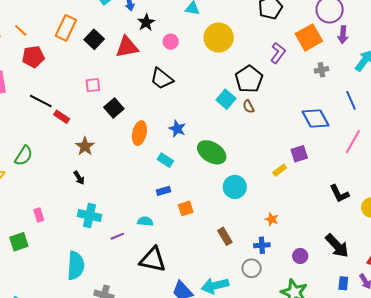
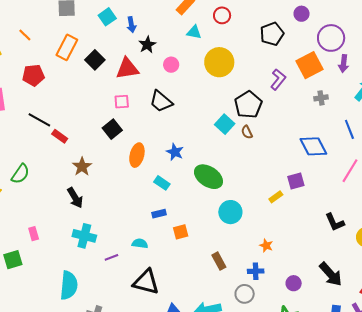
orange line: (21, 30) -> (25, 35), moved
pink square: (93, 85) -> (122, 102), moved
black arrow: (79, 178) -> (75, 198), size x1.5

